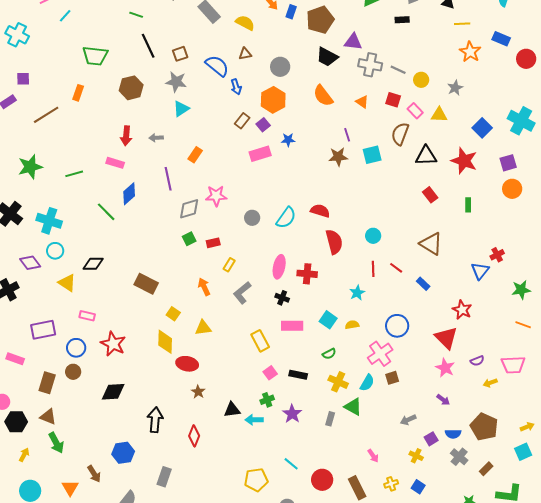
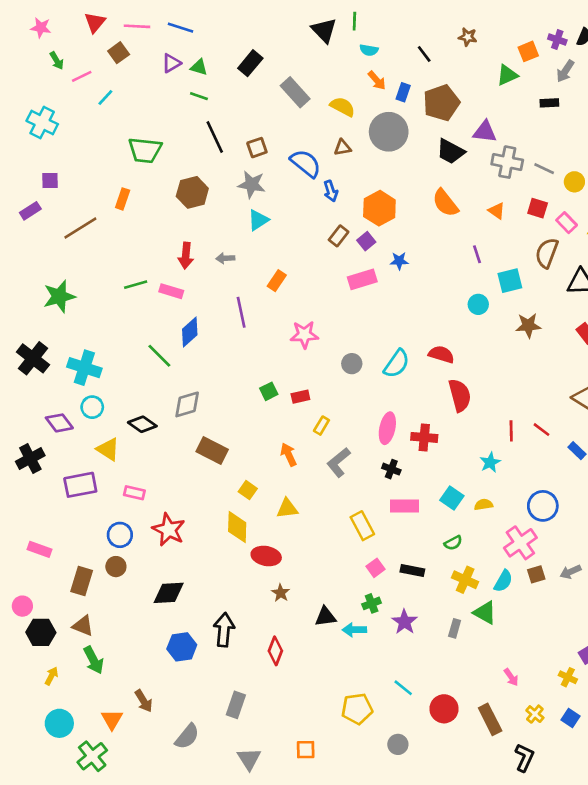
gray circle: (280, 67) -> (389, 132), moved, size x1.5
brown star: (338, 157) -> (528, 325), moved
green line: (74, 174) -> (136, 285), moved
gray diamond: (189, 209) -> (187, 404), moved
cyan circle: (373, 236) -> (478, 304), moved
black diamond: (93, 264) -> (142, 424), turned 35
purple rectangle: (43, 330) -> (80, 485), moved
gray arrow: (408, 420) -> (570, 572), moved
blue hexagon: (123, 453) -> (182, 647), moved
yellow cross: (391, 484) -> (535, 714), turned -32

